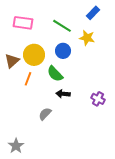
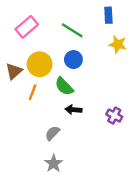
blue rectangle: (93, 13) -> (108, 15), turned -48
pink rectangle: (23, 23) -> (27, 27), turned -48
yellow star: (87, 38) -> (118, 44), moved
gray star: (16, 146) -> (54, 163), moved

